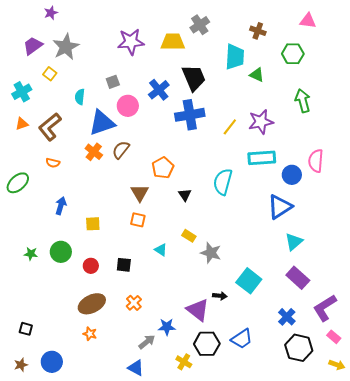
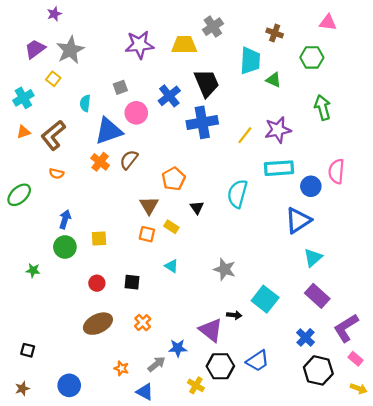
yellow rectangle: (189, 236) -> (171, 227), moved
green circle: (61, 252) -> (65, 247), moved
orange star: (90, 334) -> (121, 368), moved
blue circle: (52, 362) -> (69, 385), moved

